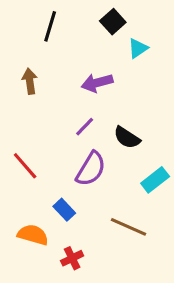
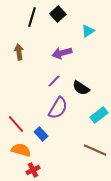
black square: (113, 22) -> (58, 14), moved
red line: (25, 166) -> (16, 124), moved
brown line: (128, 227) -> (95, 150), moved
red cross: (72, 258) -> (33, 170), moved

